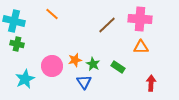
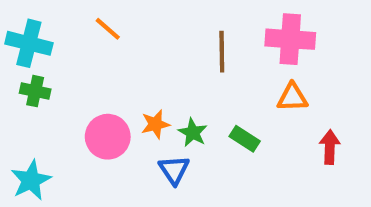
brown line: (107, 25) -> (222, 52), turned -48
cyan star: (25, 79) -> (31, 180), moved
red arrow: (151, 83) -> (330, 147), moved

